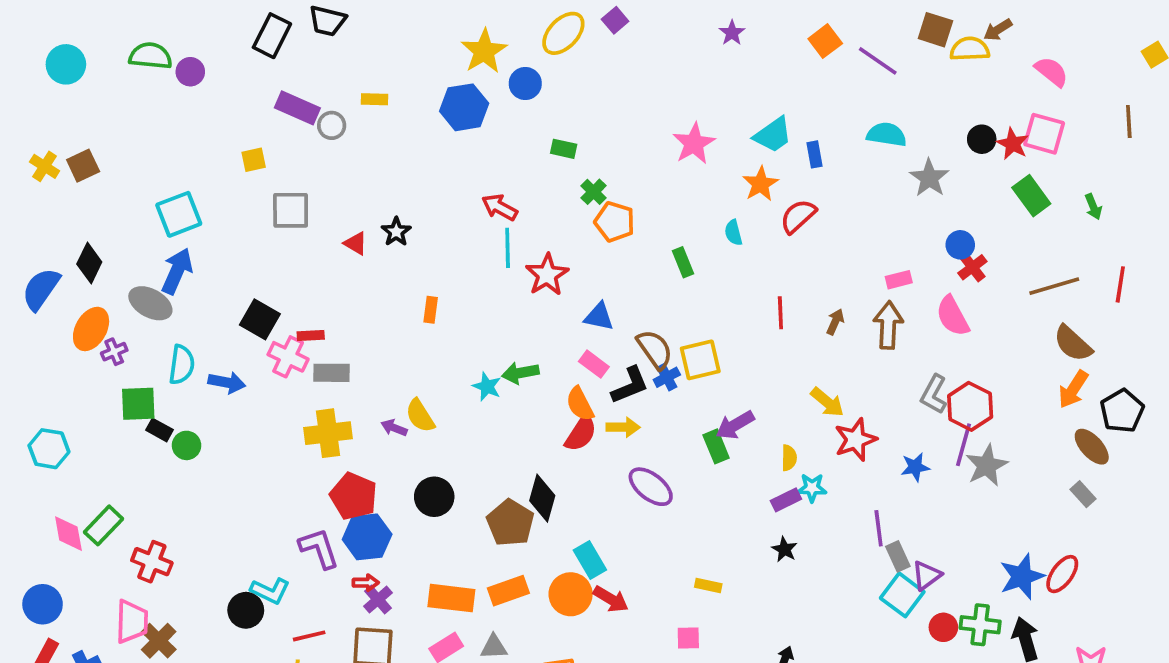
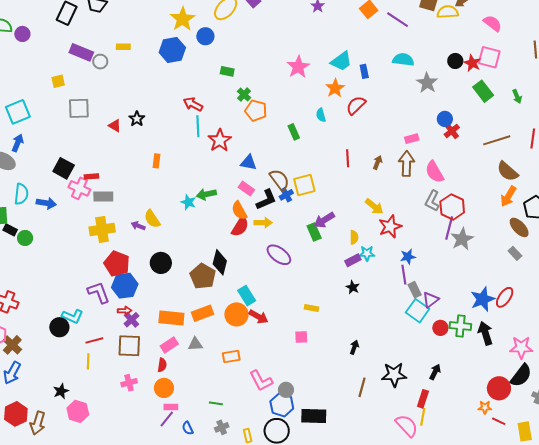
blue arrow: (177, 271) -> (18, 143), size x0.7
pink semicircle: (953, 316) -> (434, 172), moved
blue star: (915, 467) -> (408, 257), moved

